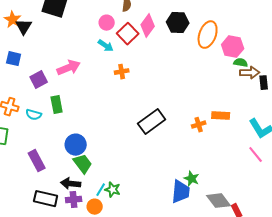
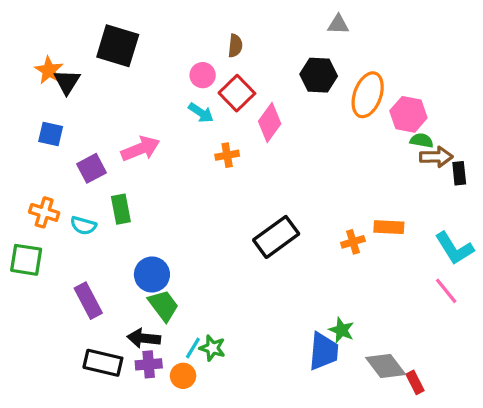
pink diamond: (148, 26) -> (270, 123), moved

